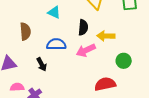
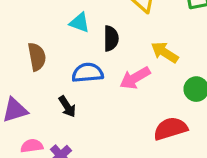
black semicircle: (83, 27) -> (111, 38), moved
yellow arrow: (106, 36) -> (165, 52), turned 36

